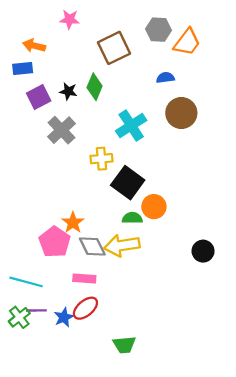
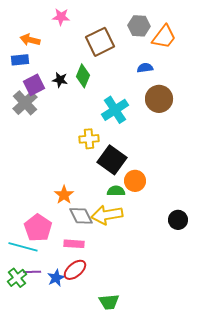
gray cross: (62, 130) -> (25, 103), moved
pink pentagon: (55, 242) -> (38, 228), moved

